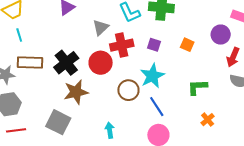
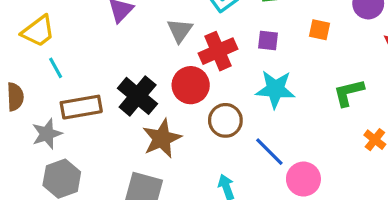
cyan star: (152, 76) -> (275, 89), turned -30
brown circle: (128, 90) -> (225, 120), moved
blue line: (157, 107) -> (269, 152), moved

